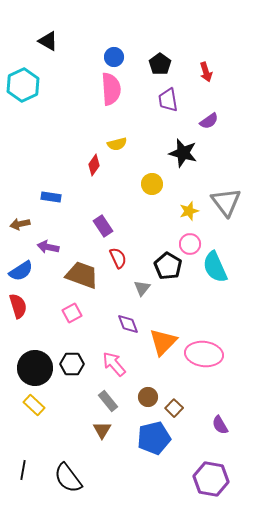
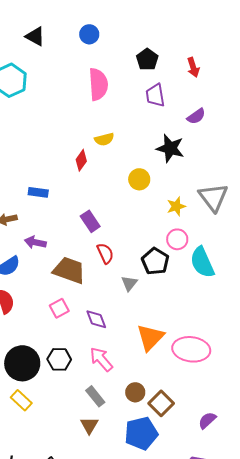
blue circle: (114, 57) -> (89, 34), moved
purple diamond: (128, 324) -> (96, 319), moved
brown square: (174, 408) -> (161, 403), size x1.4
purple semicircle: (220, 425) -> (207, 420), turned 78

